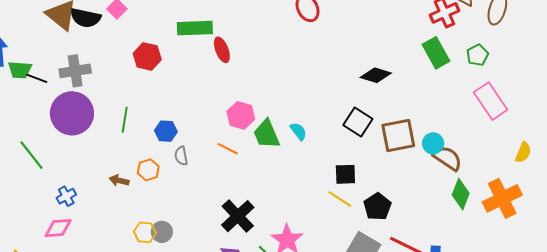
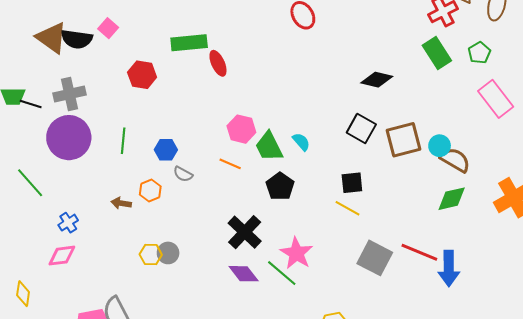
gray semicircle: (181, 156) -> (183, 174), turned -48
green diamond: (461, 194) -> (452, 199), moved, turned 60
black pentagon: (377, 207) -> (280, 186), moved

